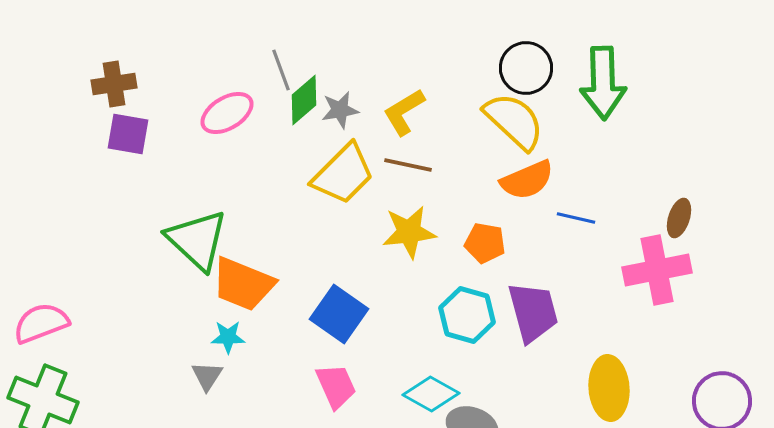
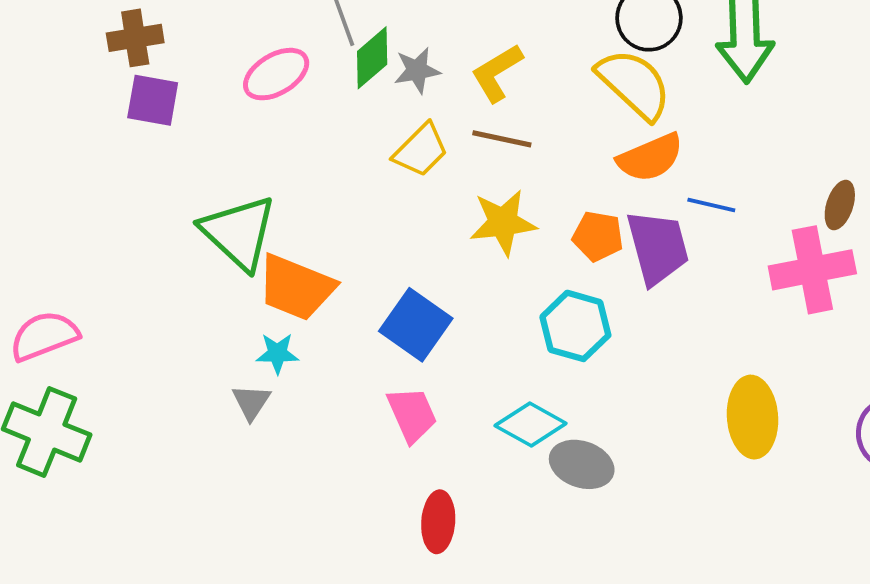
yellow trapezoid: (343, 174) -> (421, 150), size x0.7
purple trapezoid: (533, 312) -> (658, 247), moved

